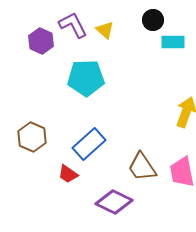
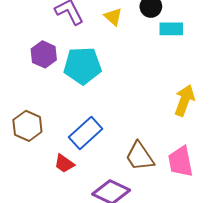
yellow triangle: (105, 30) -> (113, 17), moved
purple hexagon: (41, 41) -> (44, 54), moved

